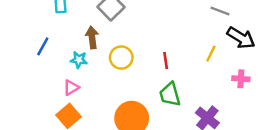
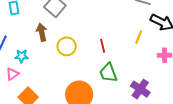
cyan star: (79, 60) -> (22, 56), moved
pink triangle: (71, 88) -> (12, 74), moved

